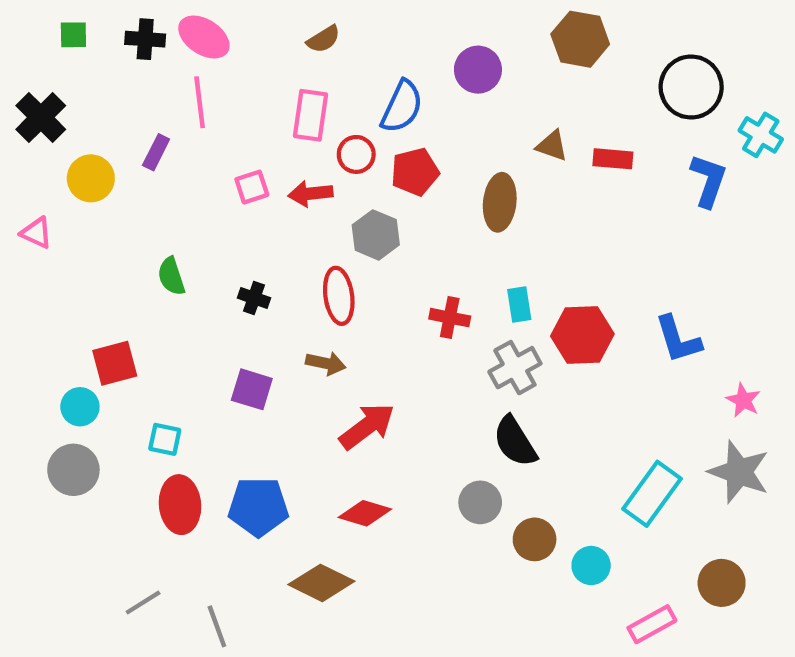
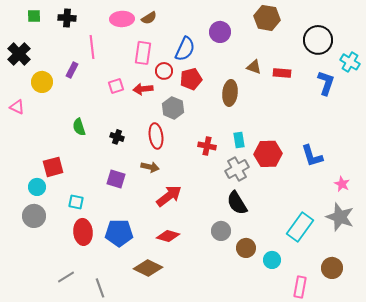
pink ellipse: (204, 37) -> (122, 19), moved, turned -35
pink rectangle: (652, 624) -> (300, 287), turned -50

